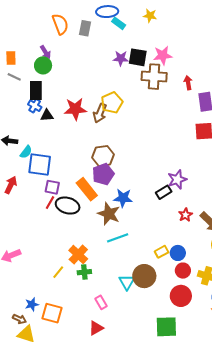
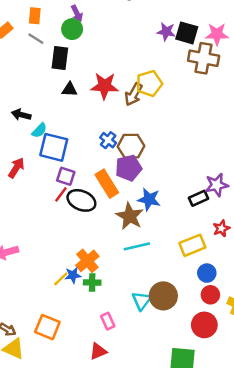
blue cross: (35, 106) -> (108, 140), moved
yellow rectangle: (162, 252) -> (192, 245), moved, size x1.5
blue star: (32, 304) -> (73, 275), moved

